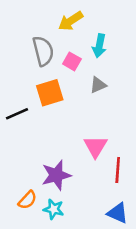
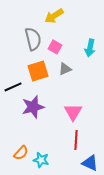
cyan arrow: (99, 46) -> (90, 48), moved
gray triangle: (98, 85) -> (65, 69), moved
red line: (118, 170) -> (76, 140), moved
purple star: (56, 175) -> (33, 107), moved

